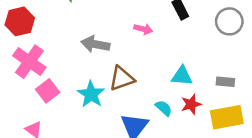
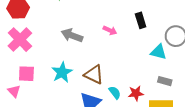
cyan triangle: (182, 76) -> (159, 52), moved
brown triangle: (122, 78) -> (94, 75), moved, turned 35
pink square: (48, 91) -> (26, 74), moved, turned 30

